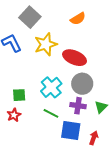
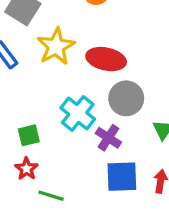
purple cross: (78, 106) -> (108, 138), moved, turned 35
green line: (51, 113) -> (51, 196), moved

